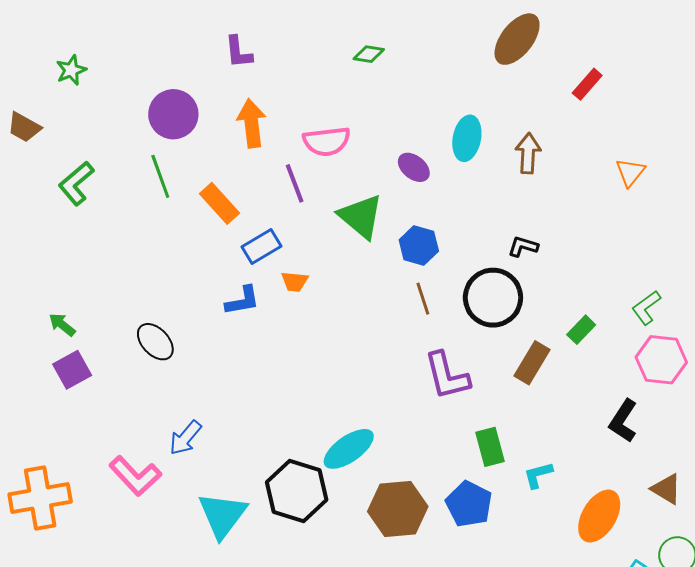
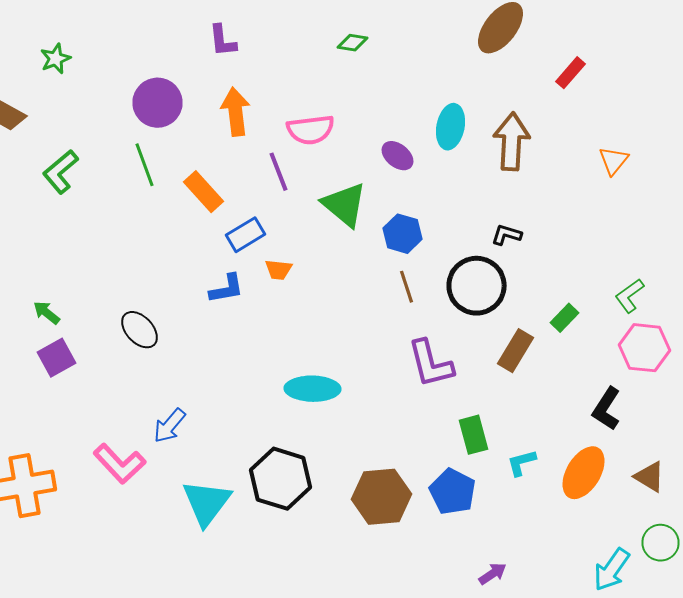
brown arrow: (528, 153) -> (512, 142), size x1.4
cyan ellipse: (349, 449) -> (312, 389), moved, turned 36
orange ellipse: (599, 516) -> (584, 473), moved

